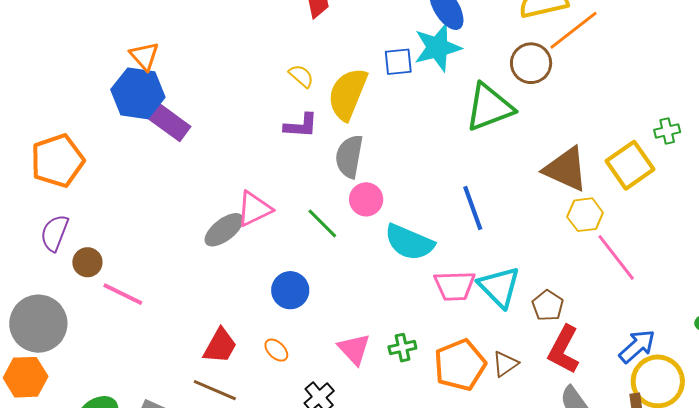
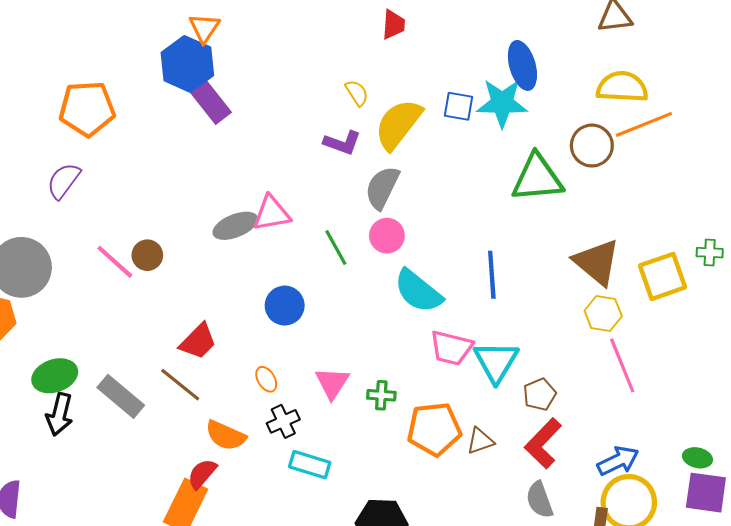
brown circle: (87, 262) -> (147, 255), moved
orange ellipse: (276, 350) -> (266, 379), moved

